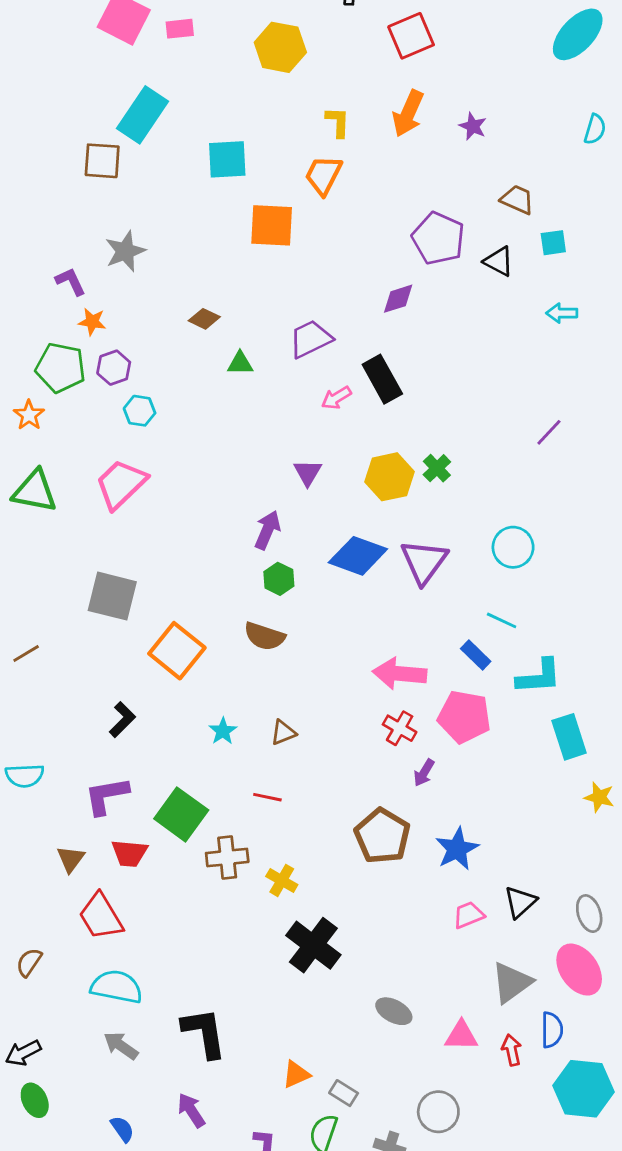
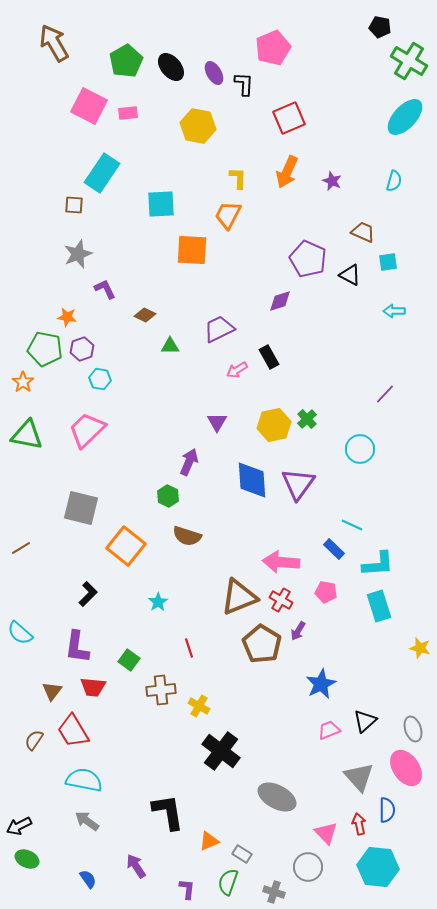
cyan semicircle: (595, 129) -> (394, 181), moved
brown square: (102, 161) -> (74, 205), size x0.7
gray star: (125, 251) -> (78, 254), moved
purple L-shape: (71, 281) -> (105, 289), moved
black rectangle: (382, 379) -> (269, 357), size x0.7
cyan circle: (513, 547) -> (360, 449), moved
blue diamond: (358, 556) -> (252, 480), turned 66
green hexagon: (279, 579) -> (168, 496), moved
pink pentagon: (464, 717) -> (326, 592), size x0.6
brown triangle: (283, 733) -> (239, 597), moved, size x2.0
cyan rectangle: (569, 737) -> (379, 606), moved
cyan semicircle: (25, 776) -> (20, 633), turned 44
purple L-shape: (107, 796) -> (77, 647), turned -72
red line: (267, 797) -> (189, 648), turned 60
green square: (181, 814) -> (129, 660), size x0.6
brown pentagon: (382, 836) -> (262, 644), moved
brown semicircle: (29, 962) -> (34, 740), moved
gray triangle: (512, 982) -> (359, 777), turned -36
gray ellipse: (394, 1011) -> (277, 797), size x1.5
black L-shape: (204, 1033) -> (168, 812), moved
pink triangle: (461, 1036) -> (326, 833), moved, turned 45
cyan hexagon: (583, 1089) -> (378, 867), moved
green ellipse: (35, 1100) -> (27, 859), turned -40

